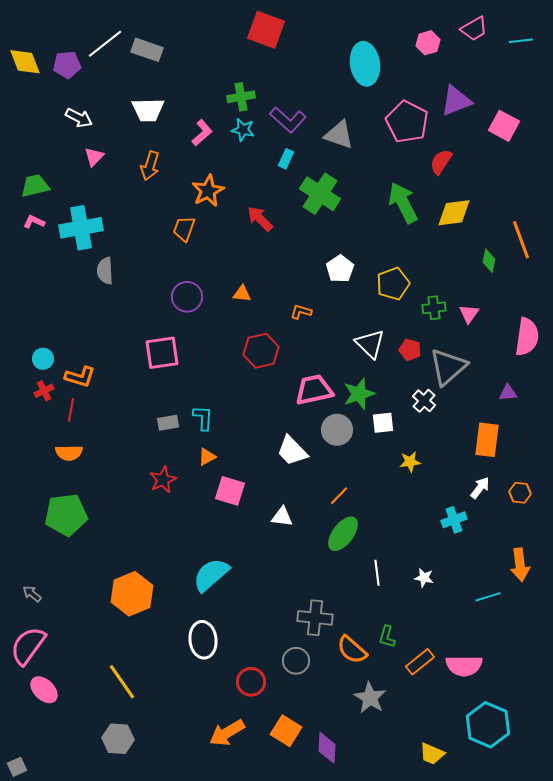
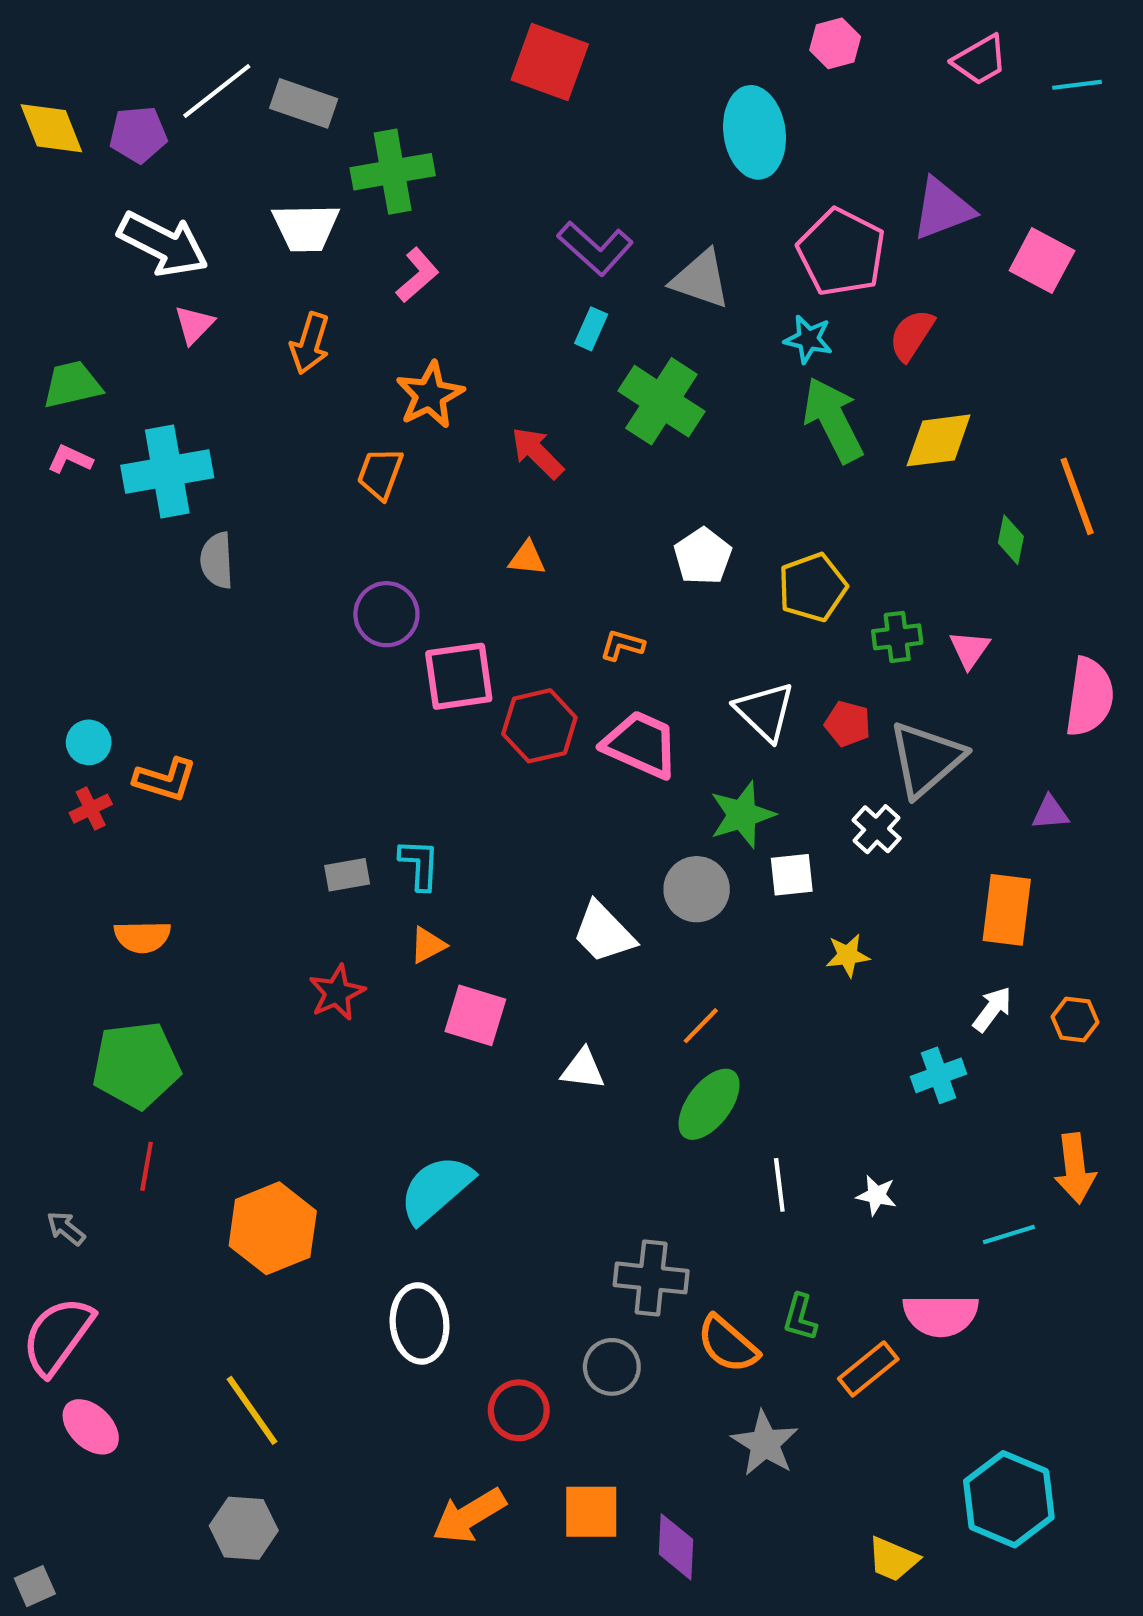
pink hexagon: (428, 43) -> (835, 43), moved
green cross: (241, 97) -> (393, 172), moved, size x1.4
white arrow: (79, 118) -> (163, 244), size x1.6
cyan star: (243, 130) -> (808, 339), moved
orange triangle: (242, 294) -> (527, 558), moved
pink square: (162, 353) -> (459, 676), moved
pink trapezoid: (314, 390) -> (641, 744), moved, turned 36
red line: (71, 410) -> (147, 1166), moved
pink semicircle: (464, 666) -> (941, 1315), moved
orange square: (286, 731) -> (591, 1512), turned -32

